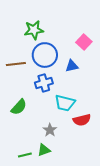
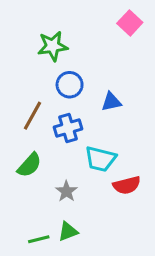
pink square: (84, 42) -> (130, 23), moved
blue circle: (45, 55) -> (70, 85), size x0.7
brown line: (16, 64) -> (32, 116), moved, turned -54
gray star: (50, 130) -> (66, 191), moved

